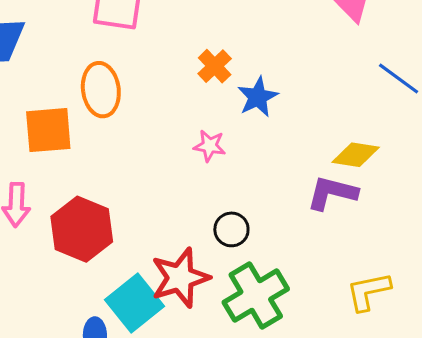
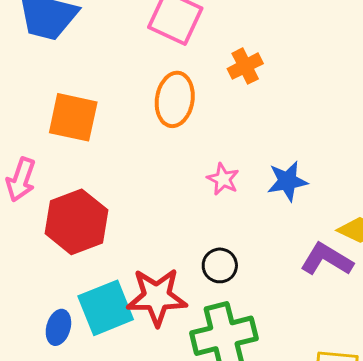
orange cross: (215, 66) -> (245, 66), moved
orange ellipse: (101, 90) -> (175, 99), moved
blue star: (258, 97) -> (287, 181), moved

